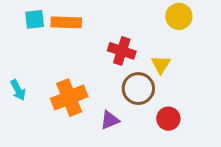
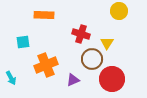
cyan square: (35, 19) -> (23, 42), moved
cyan arrow: (18, 90) -> (11, 78), moved
red circle: (168, 119) -> (112, 79), size x1.6

